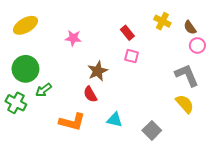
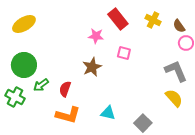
red rectangle: (127, 33) -> (118, 19), moved, size x1.5
pink star: (73, 38) -> (96, 36), moved
red semicircle: (90, 94) -> (65, 89), moved, turned 49

